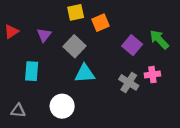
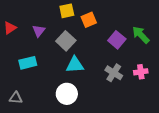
cyan rectangle: (32, 71) -> (28, 63), turned 72
pink cross: (152, 75) -> (141, 72), moved
white circle: (62, 106) -> (67, 94), moved

